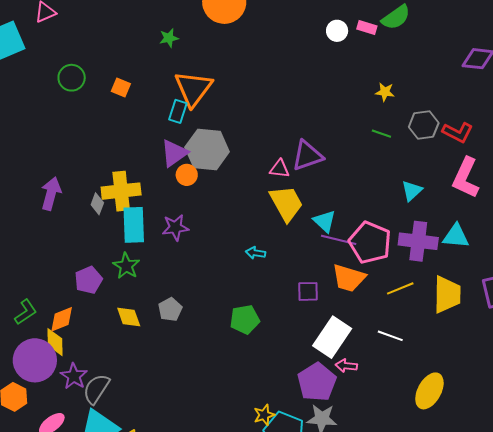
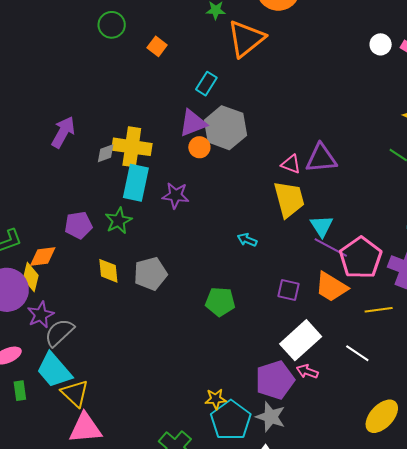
orange triangle: (193, 89) -> (246, 39), moved
gray diamond: (97, 204) -> (106, 153), turned 35
gray pentagon: (170, 309) -> (150, 274), size x1.4

